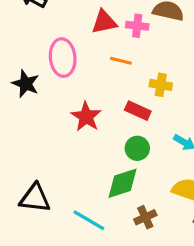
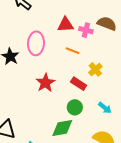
yellow cross: (161, 85) -> (95, 69), turned 32

